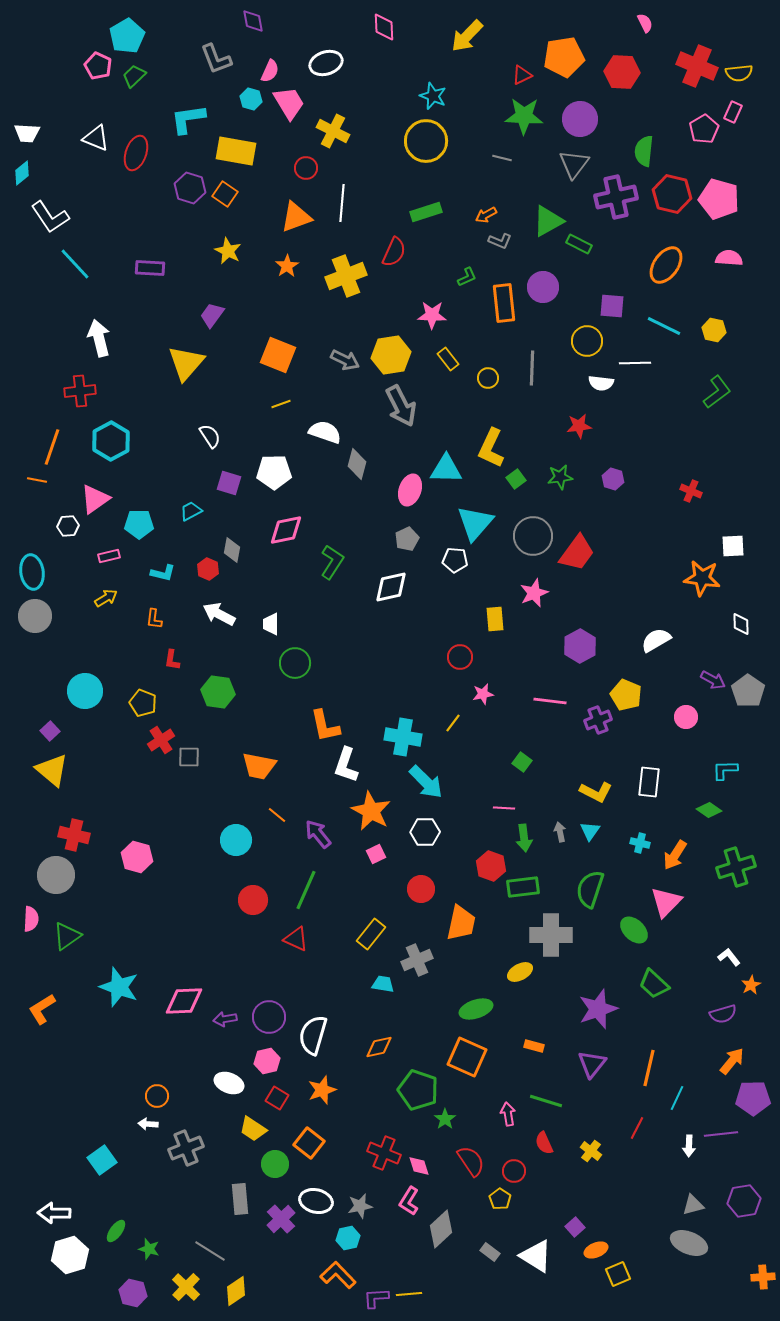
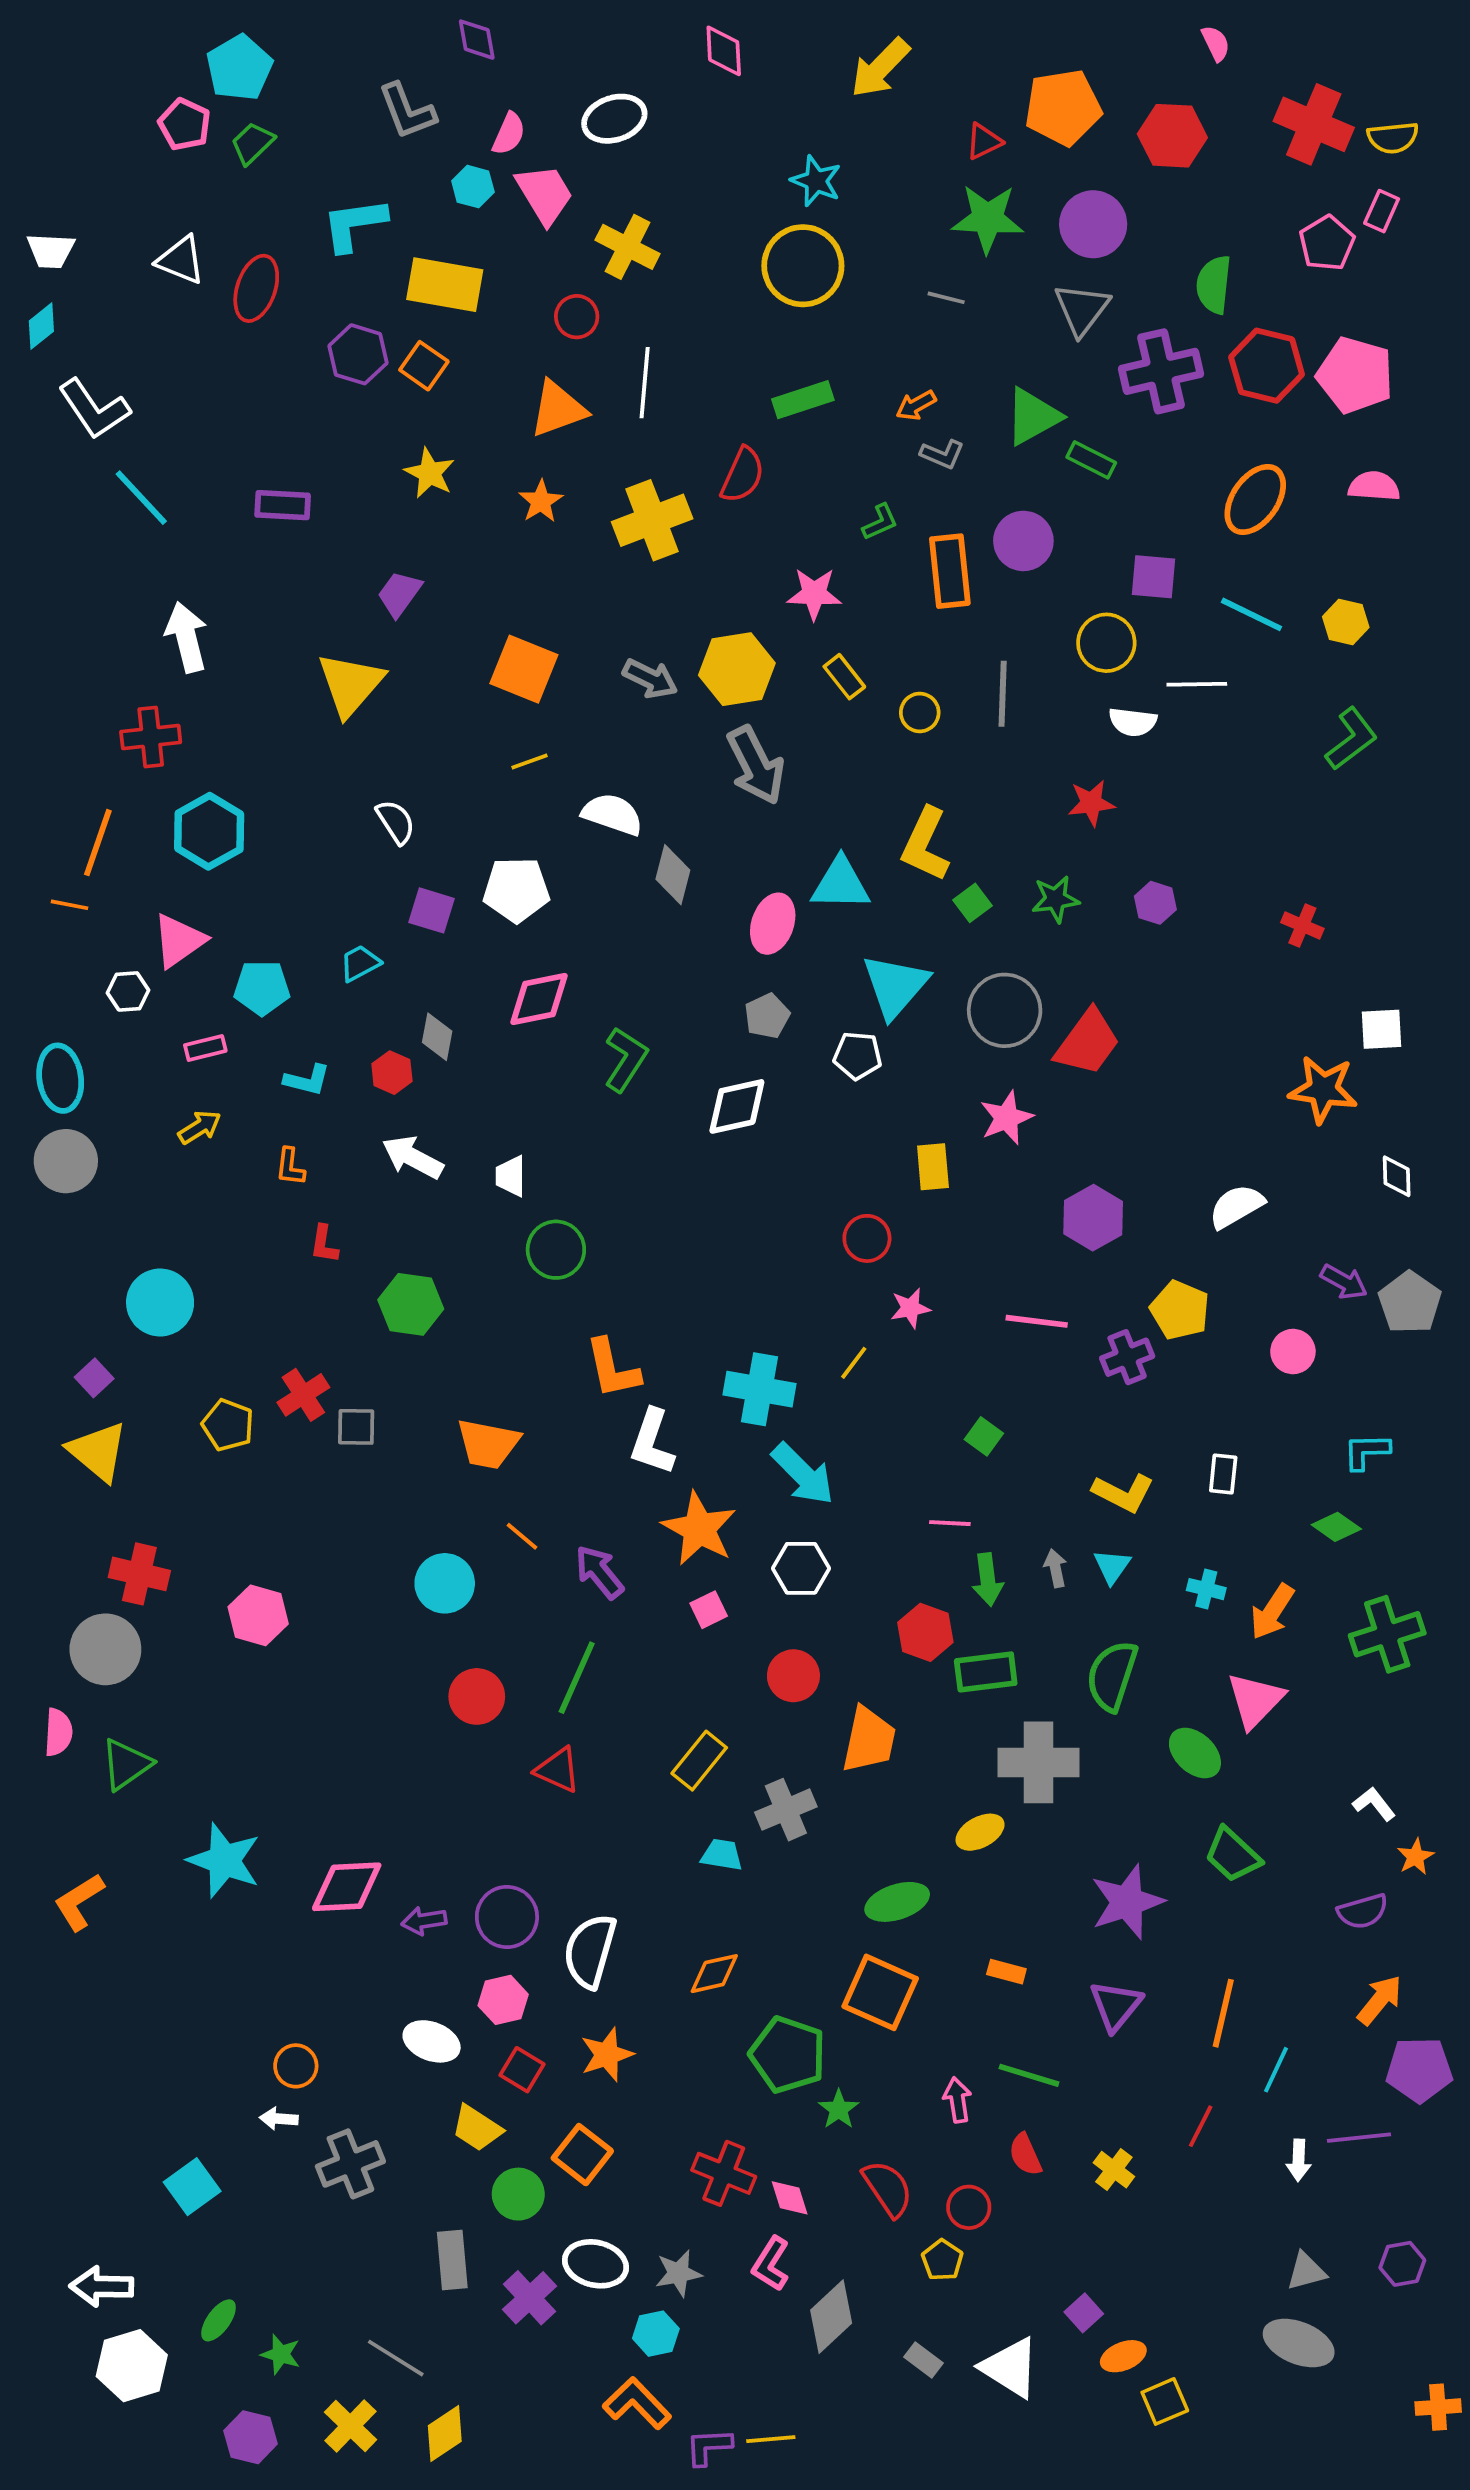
yellow pentagon: (143, 703) -> (228, 1425), moved
white rectangle: (649, 782) -> (1223, 1474), size x0.7
purple hexagon: (744, 1201) -> (1402, 2264), size x0.7

